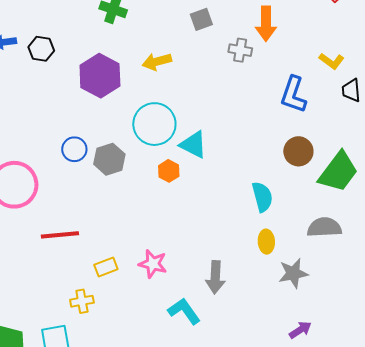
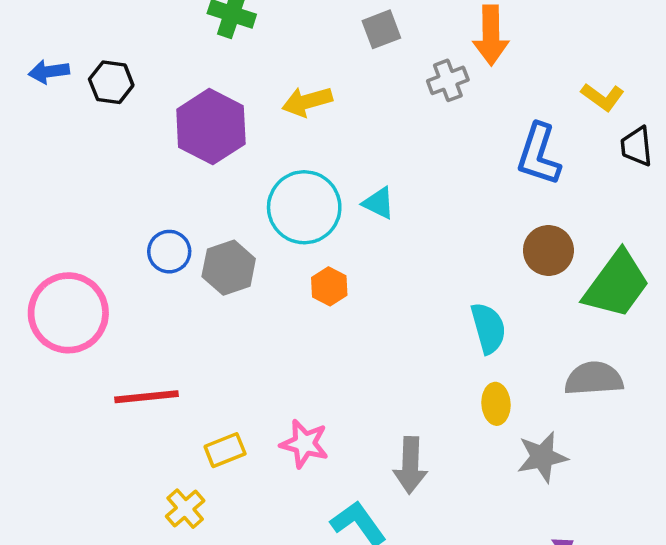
gray cross: (240, 50) -> (448, 80), turned -30
cyan triangle: (193, 145) -> (379, 203), moved, size x0.7
yellow cross: (82, 301) -> (185, 509), turned -30

